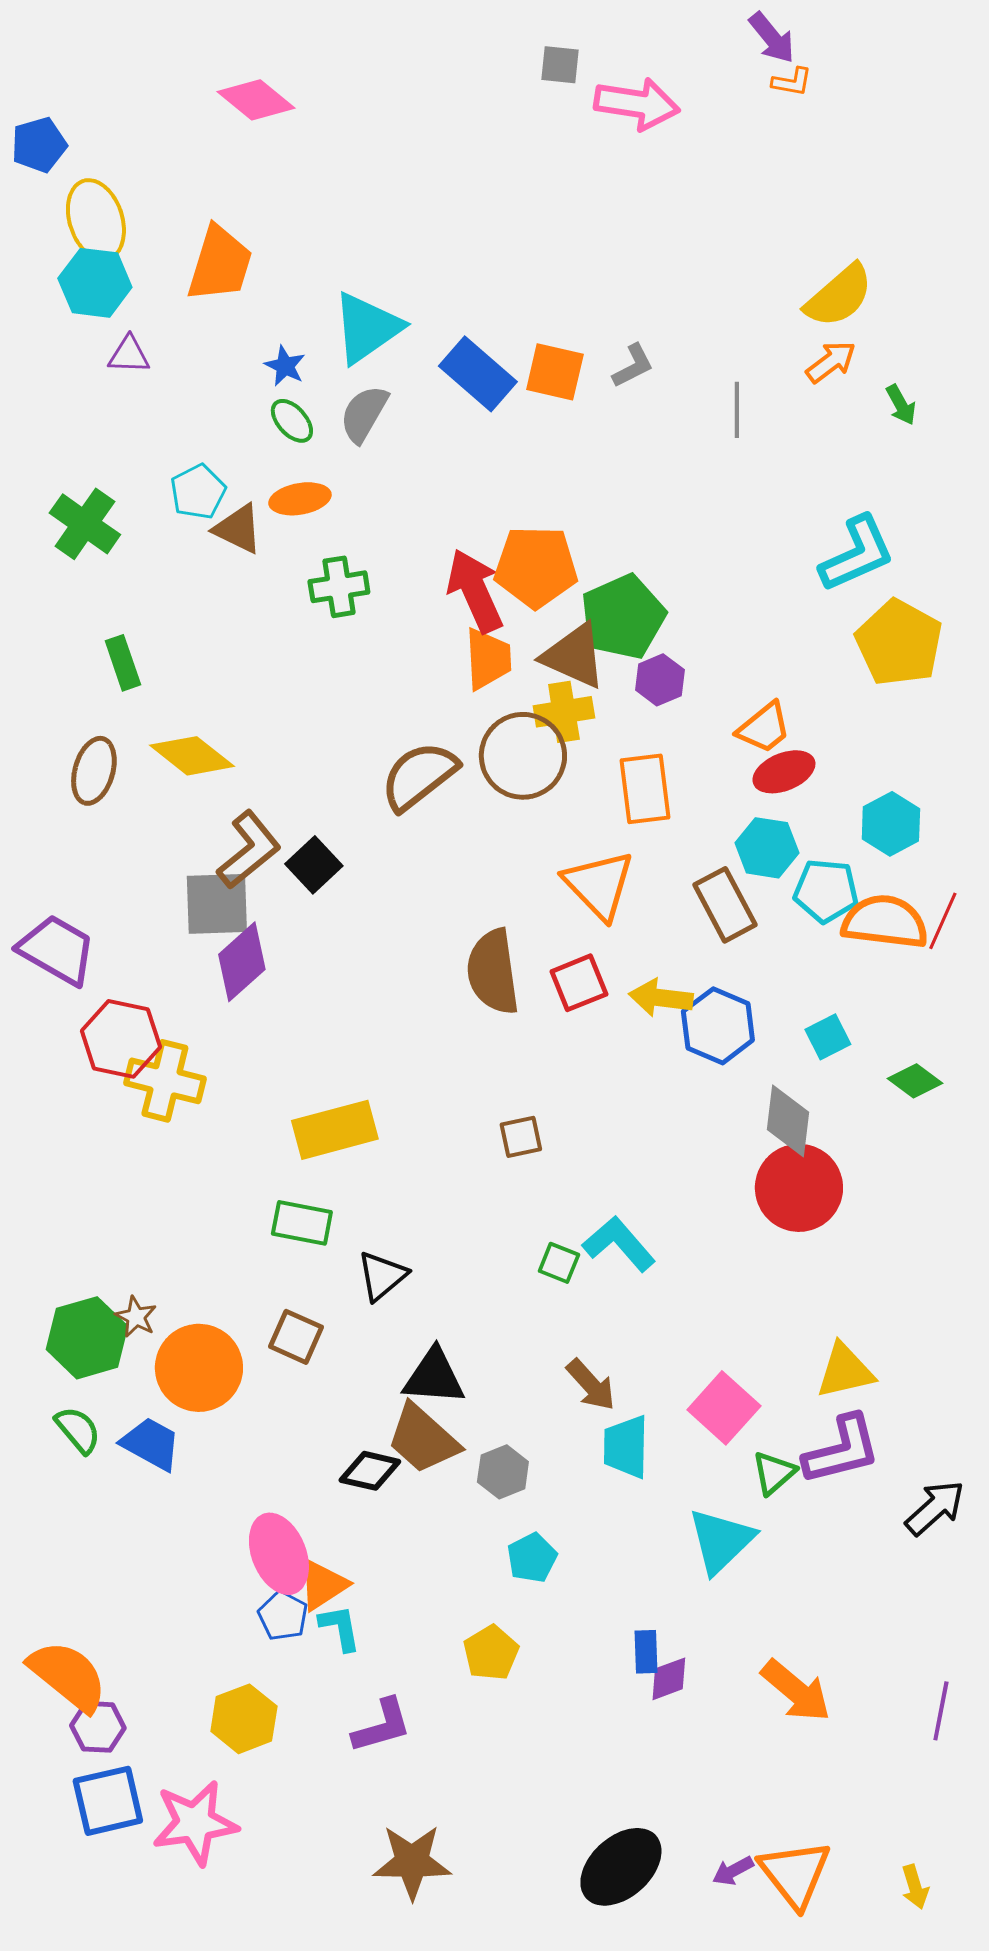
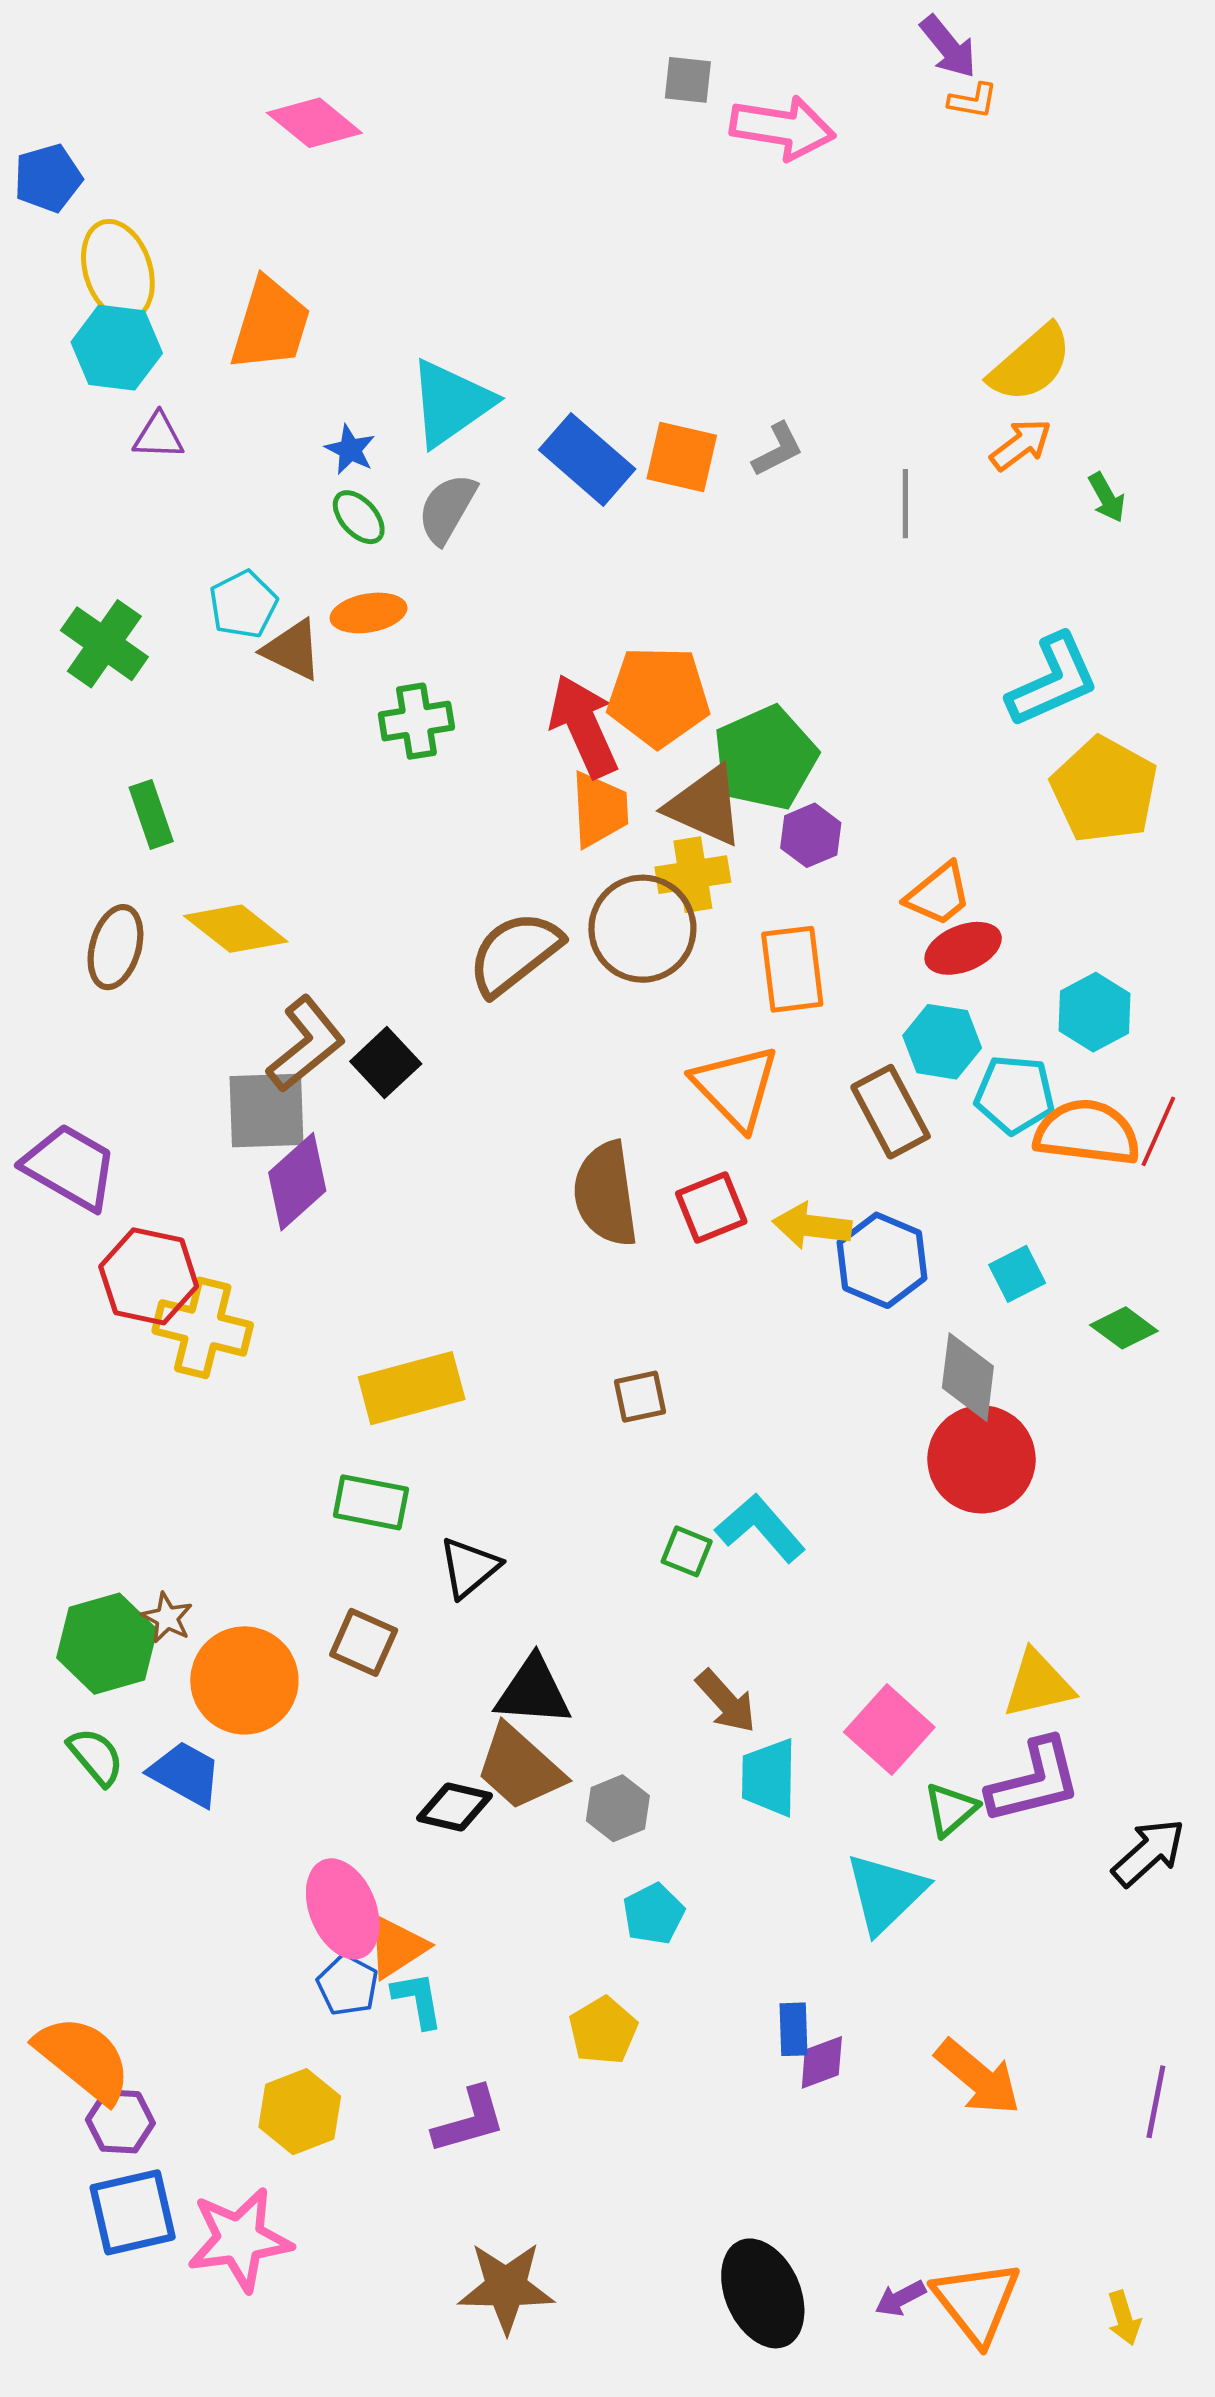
black ellipse: (621, 1867) -> (763, 2293), turned -72

